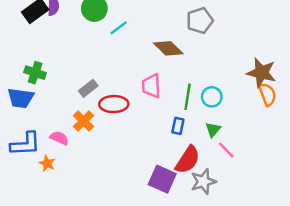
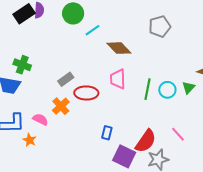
brown diamond: (168, 48) -> (119, 48), moved
blue rectangle: (178, 126) -> (107, 133), moved
green triangle: (213, 130) -> (189, 88), moved

